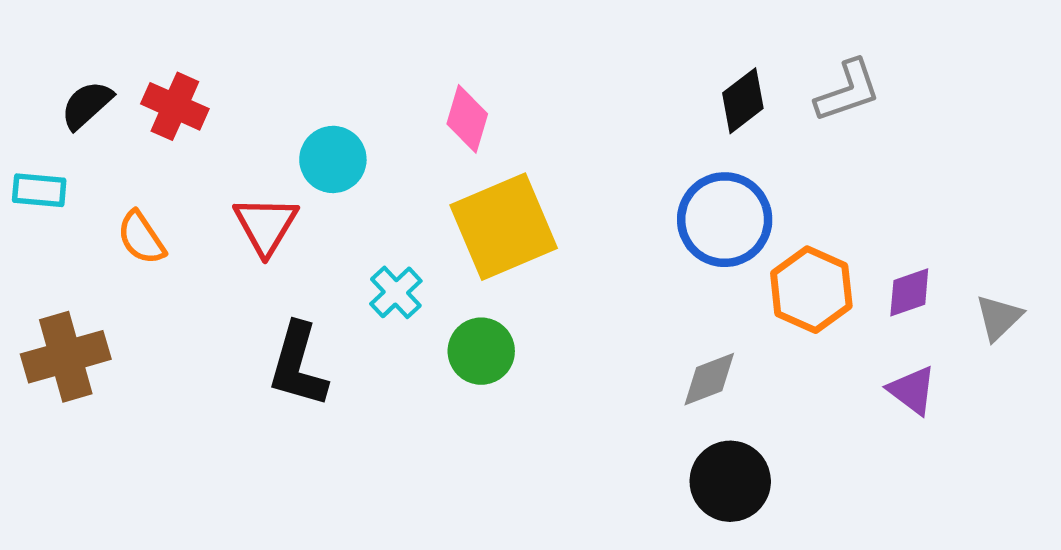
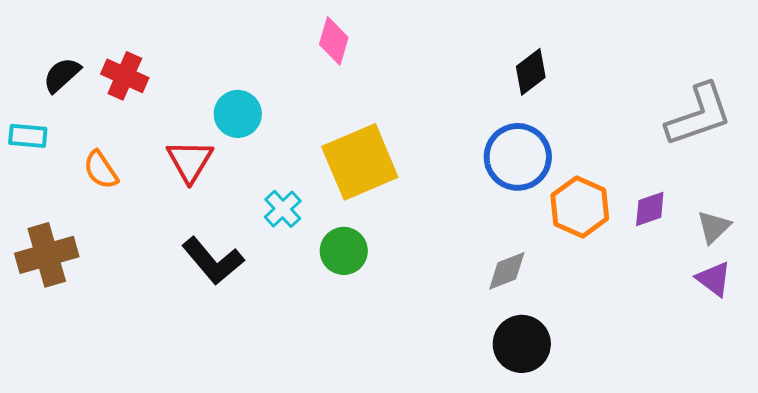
gray L-shape: (848, 91) -> (699, 115), moved, size x1.4
pink diamond: (467, 119) -> (334, 41), moved
black L-shape: (298, 365) -> (213, 261), turned -56
purple triangle: (912, 390) -> (714, 279), moved

